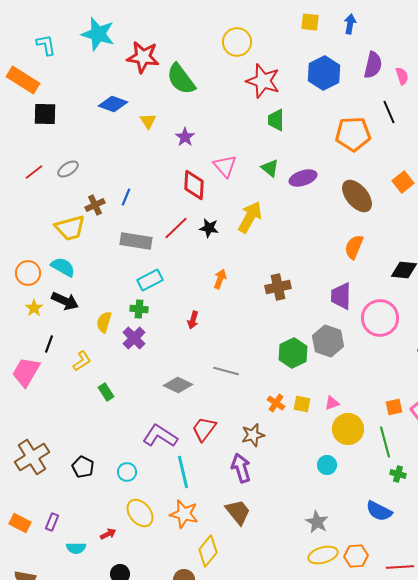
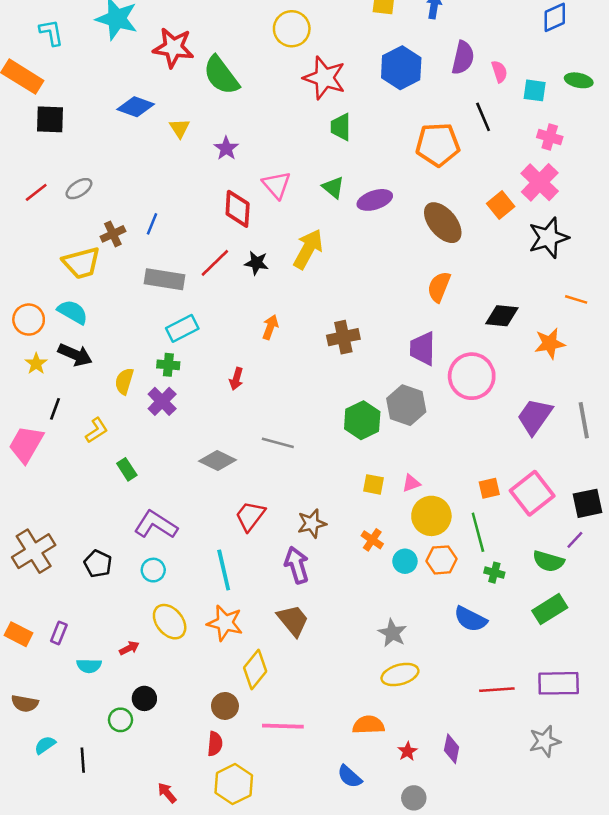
orange cross: (276, 403) -> (372, 540), moved
purple L-shape: (160, 436) -> (156, 525), moved
orange hexagon: (356, 556) -> (441, 560), moved

